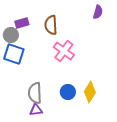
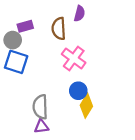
purple semicircle: (98, 12) -> (79, 14), moved
blue circle: (68, 92) -> (78, 91), moved
yellow diamond: (90, 92) -> (86, 106), moved

